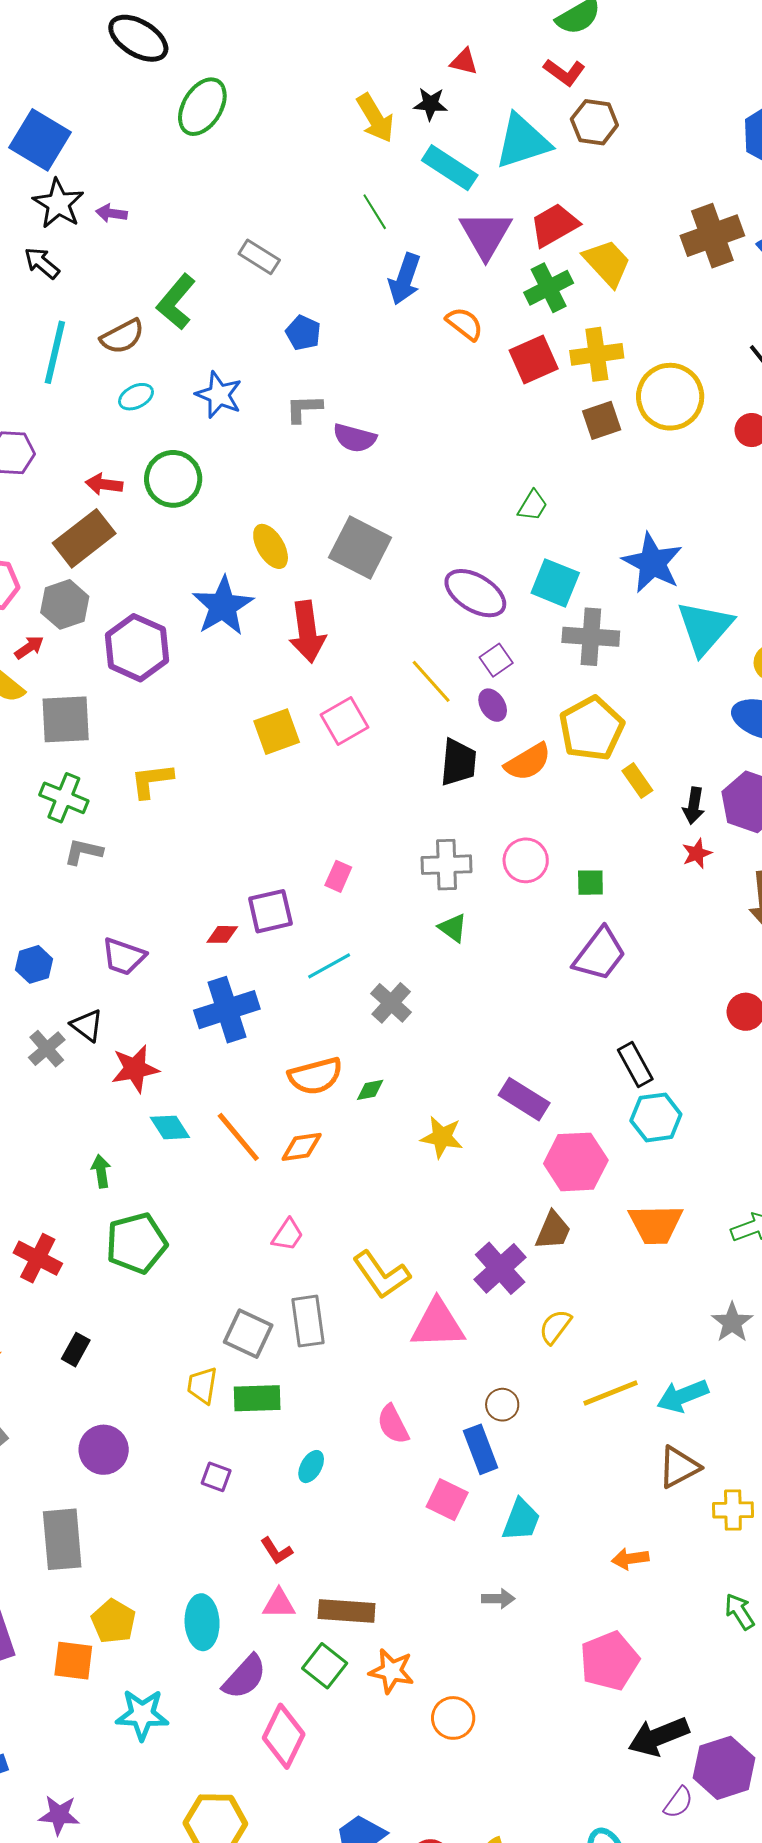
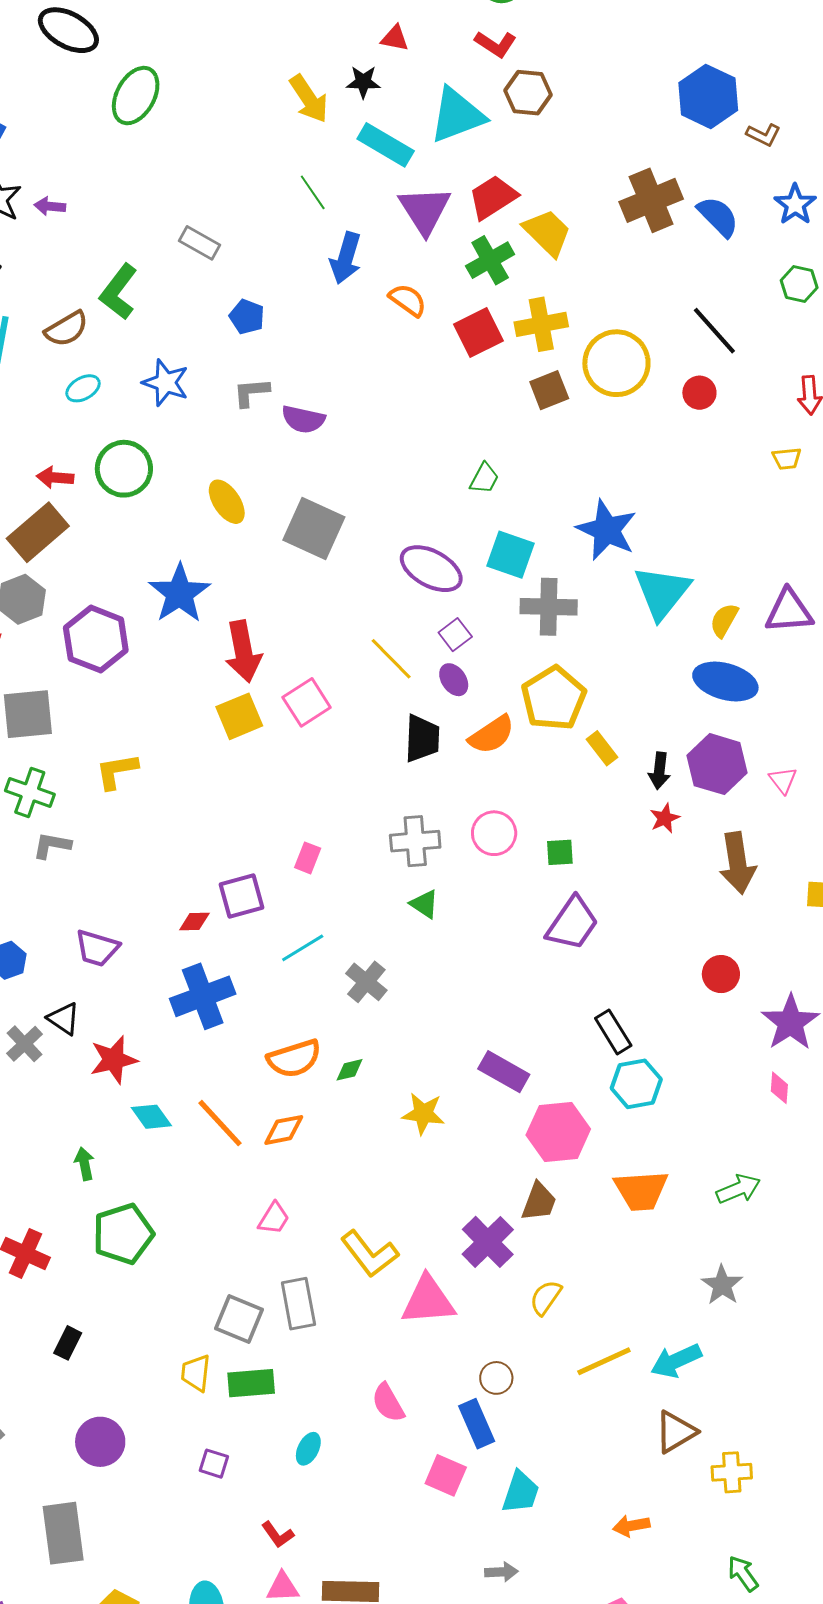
yellow ellipse: (271, 546) -> (227, 502), moved
red arrow: (307, 632) -> (243, 651), moved

